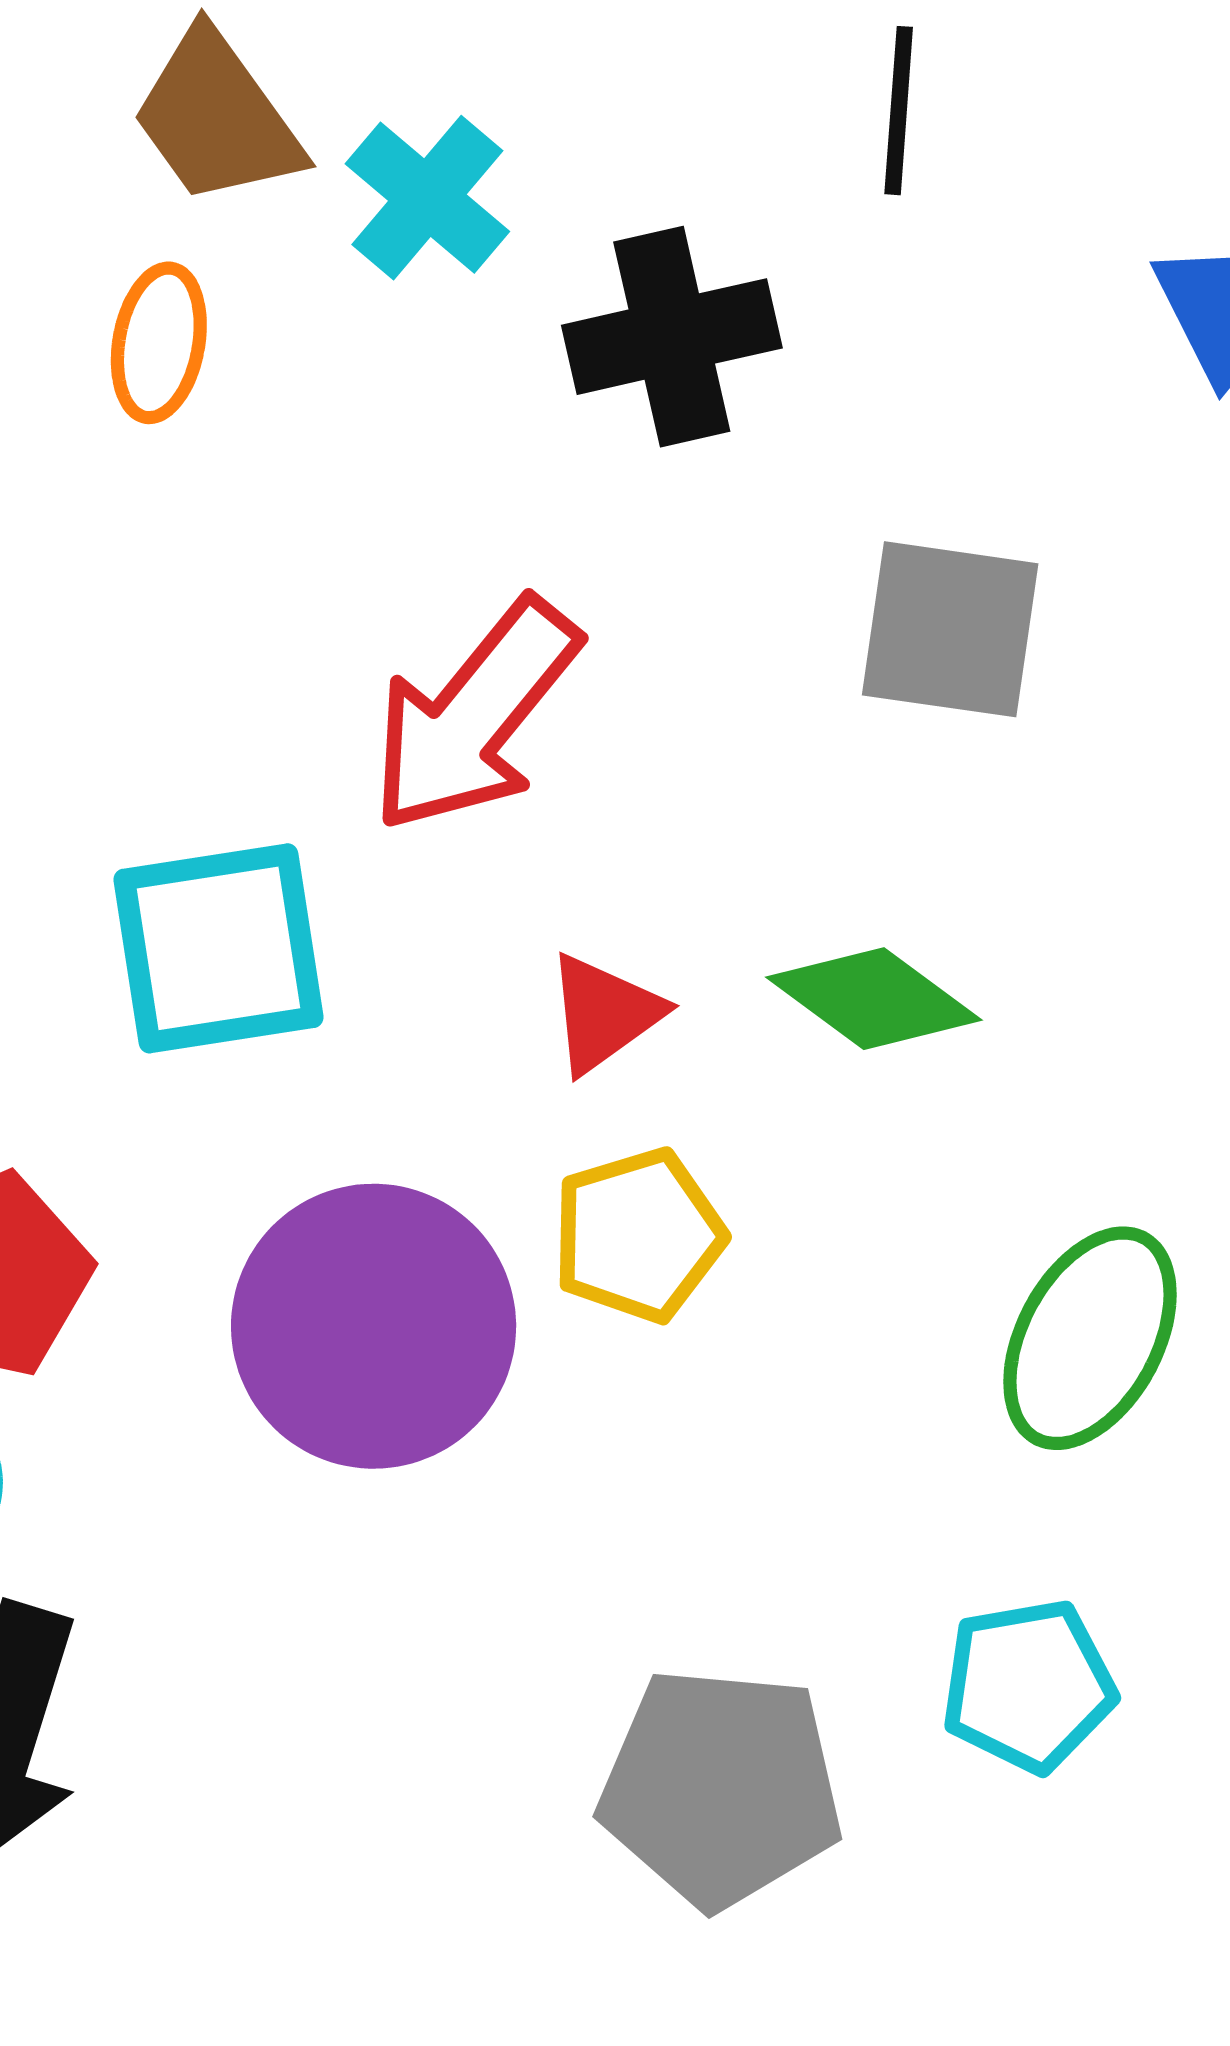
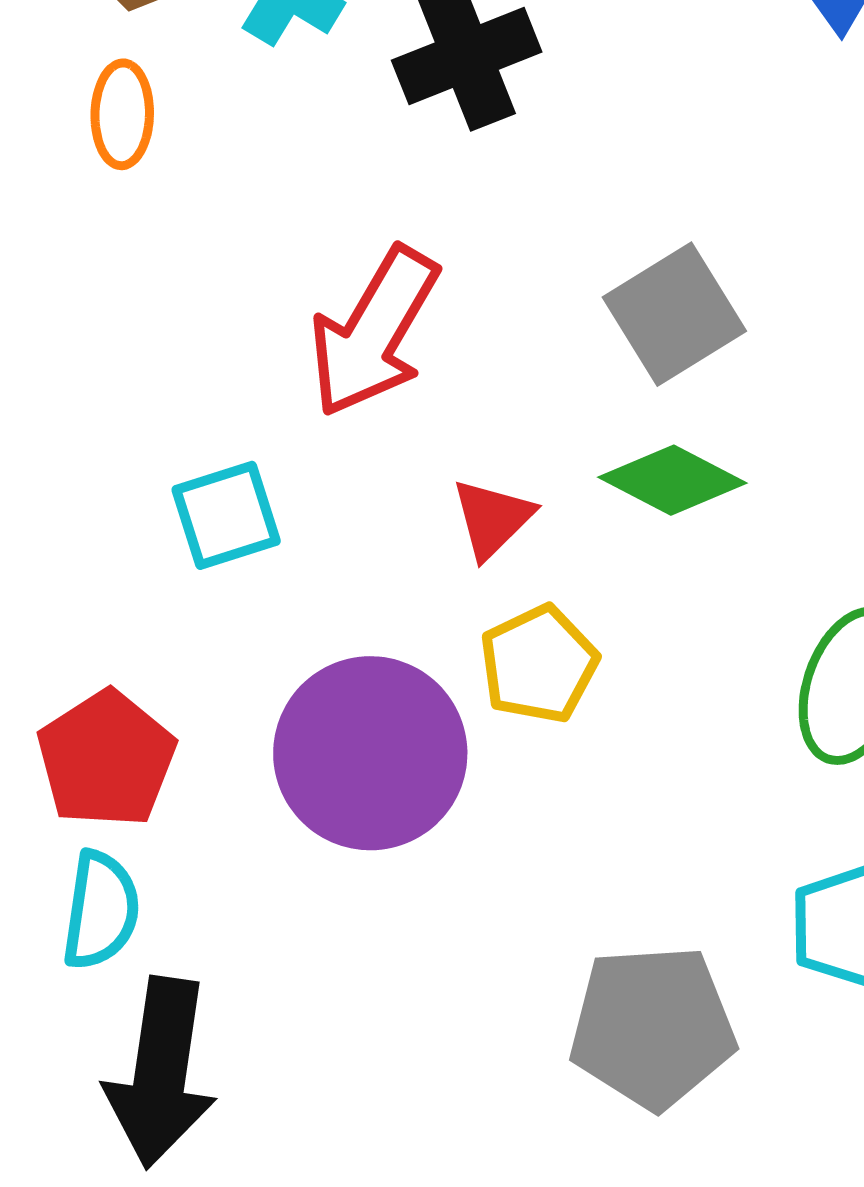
gray square: (950, 629) -> (674, 314), moved, turned -31
cyan square: (219, 948) -> (226, 515), size x0.7

